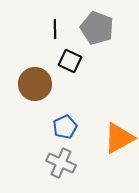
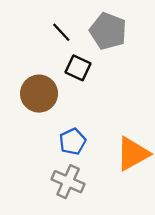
black line: (55, 29) -> (61, 32), turned -42

